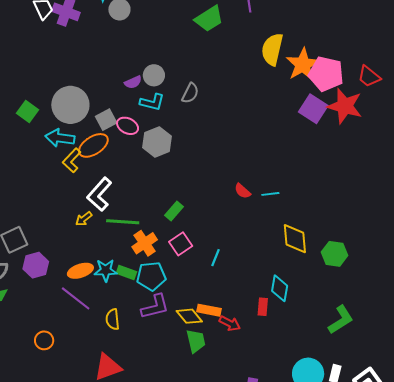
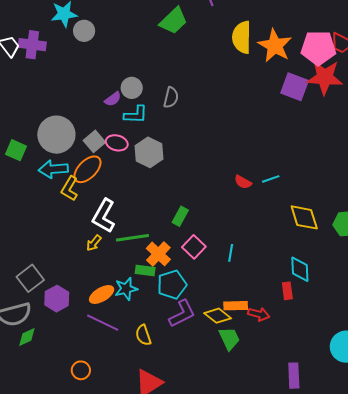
pink pentagon: (326, 74) -> (318, 48), moved
green rectangle: (126, 273) -> (145, 271), moved

